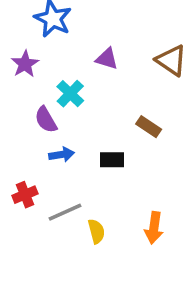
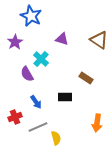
blue arrow: (62, 155) -> (36, 102), moved, turned 64
orange arrow: (154, 228) -> (97, 123), moved

